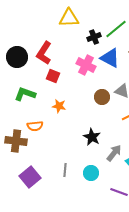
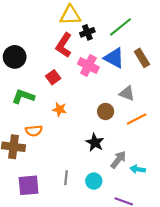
black cross: (94, 37) -> (87, 32), moved
red L-shape: (44, 53) -> (64, 45), moved
red square: (53, 76) -> (53, 77), turned 32
brown circle: (102, 97) -> (106, 111), moved
purple square: (30, 177) -> (29, 185), turned 35

